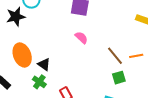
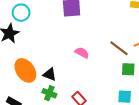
pink semicircle: (81, 38) -> (82, 53), moved
green square: (119, 78) -> (128, 69), turned 32

